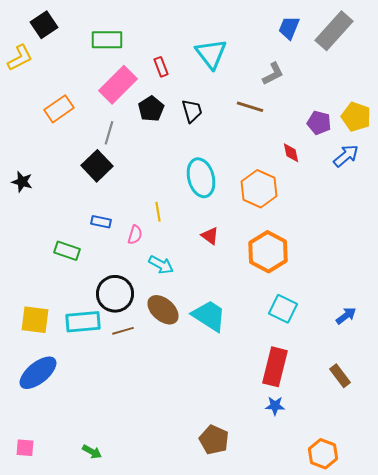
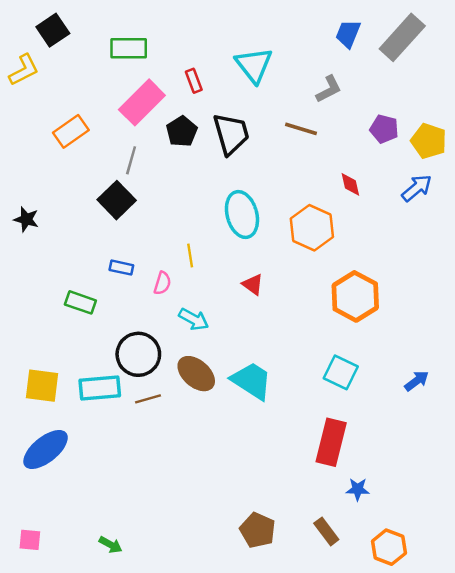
black trapezoid: (192, 111) -> (231, 134), size x1.5
purple pentagon: (319, 123) -> (384, 129), moved
orange hexagon: (268, 252) -> (355, 296), moved
brown rectangle: (340, 376) -> (326, 531), moved
blue star: (275, 406) -> (358, 489), moved

